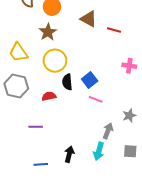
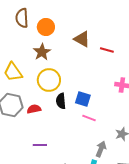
blue square: (90, 80) -> (83, 99), turned -35
red semicircle: (49, 96) -> (34, 109), moved
purple line: (36, 127) -> (40, 145), moved

